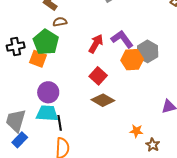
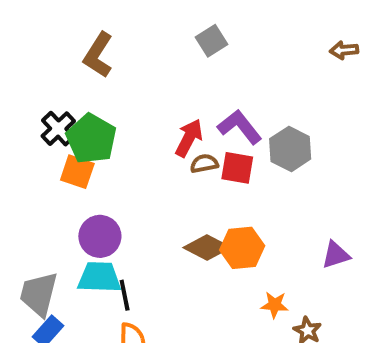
brown semicircle: (60, 22) -> (204, 164), moved
black cross: (16, 47) -> (58, 129), moved, turned -30
orange hexagon: (132, 60) -> (242, 248), moved
red square: (98, 76) -> (237, 168), moved, turned -30

